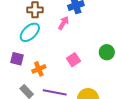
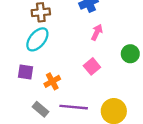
pink arrow: (63, 23) -> (97, 32), moved

